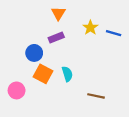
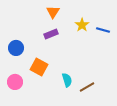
blue circle: (34, 53) -> (16, 48), moved
cyan semicircle: (67, 74) -> (67, 80), moved
brown line: (96, 96) -> (87, 87), turned -42

